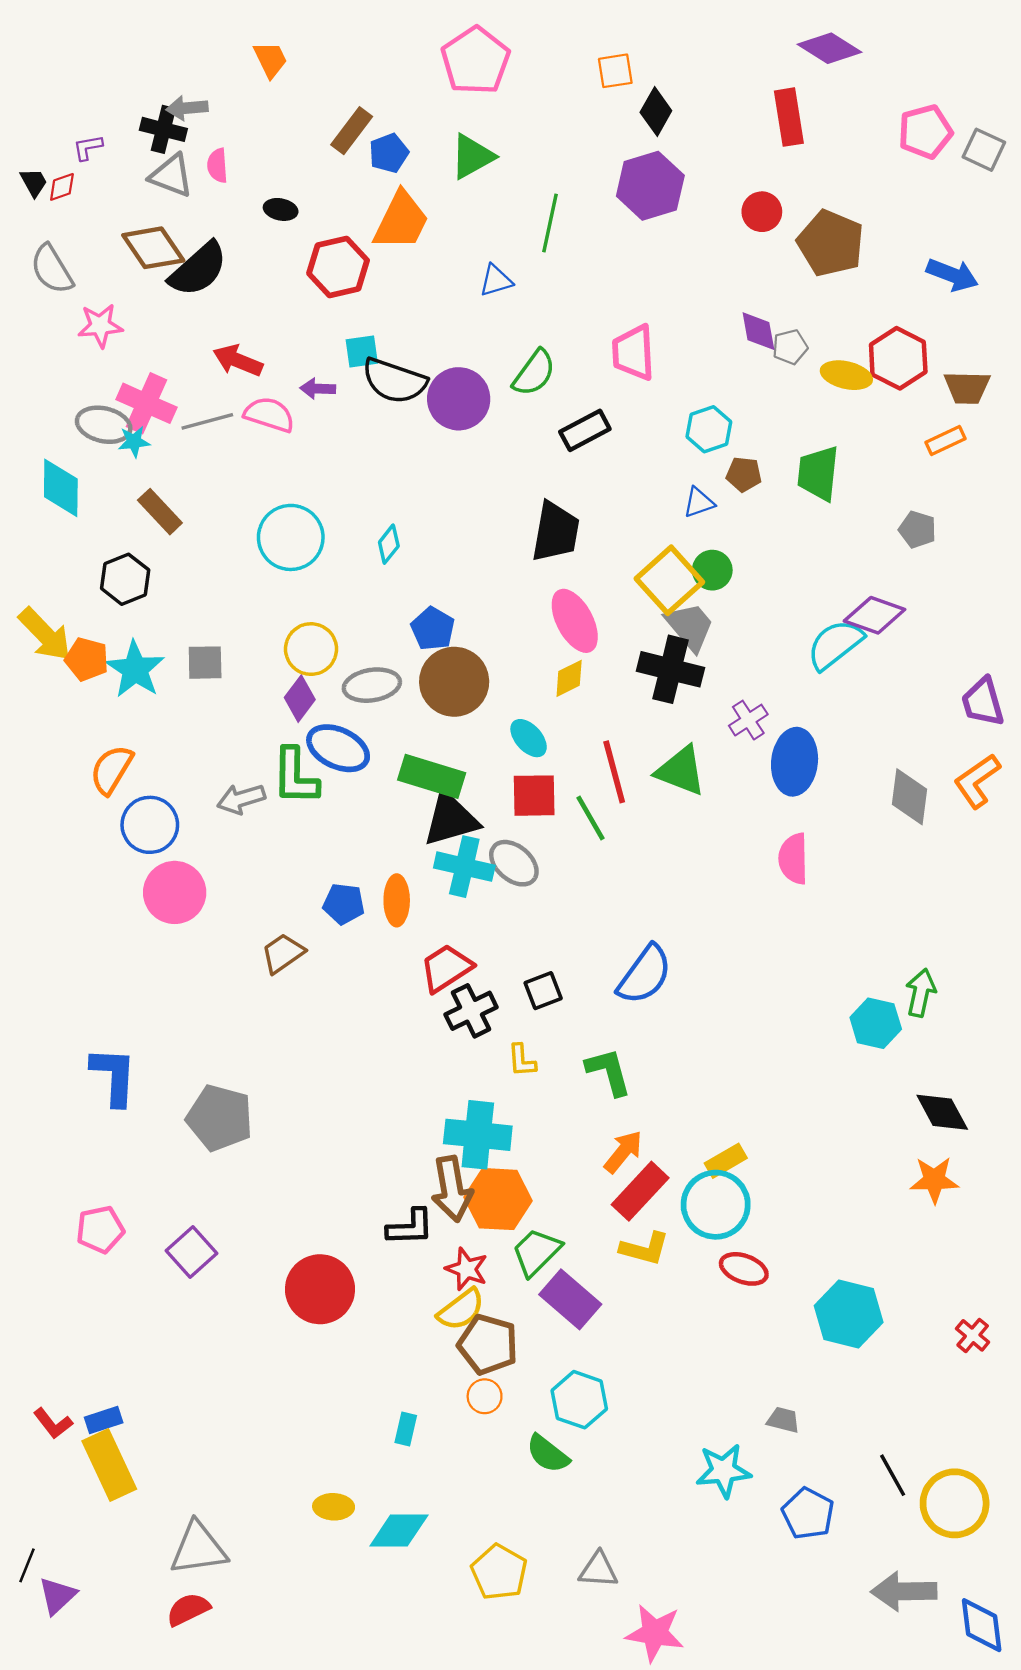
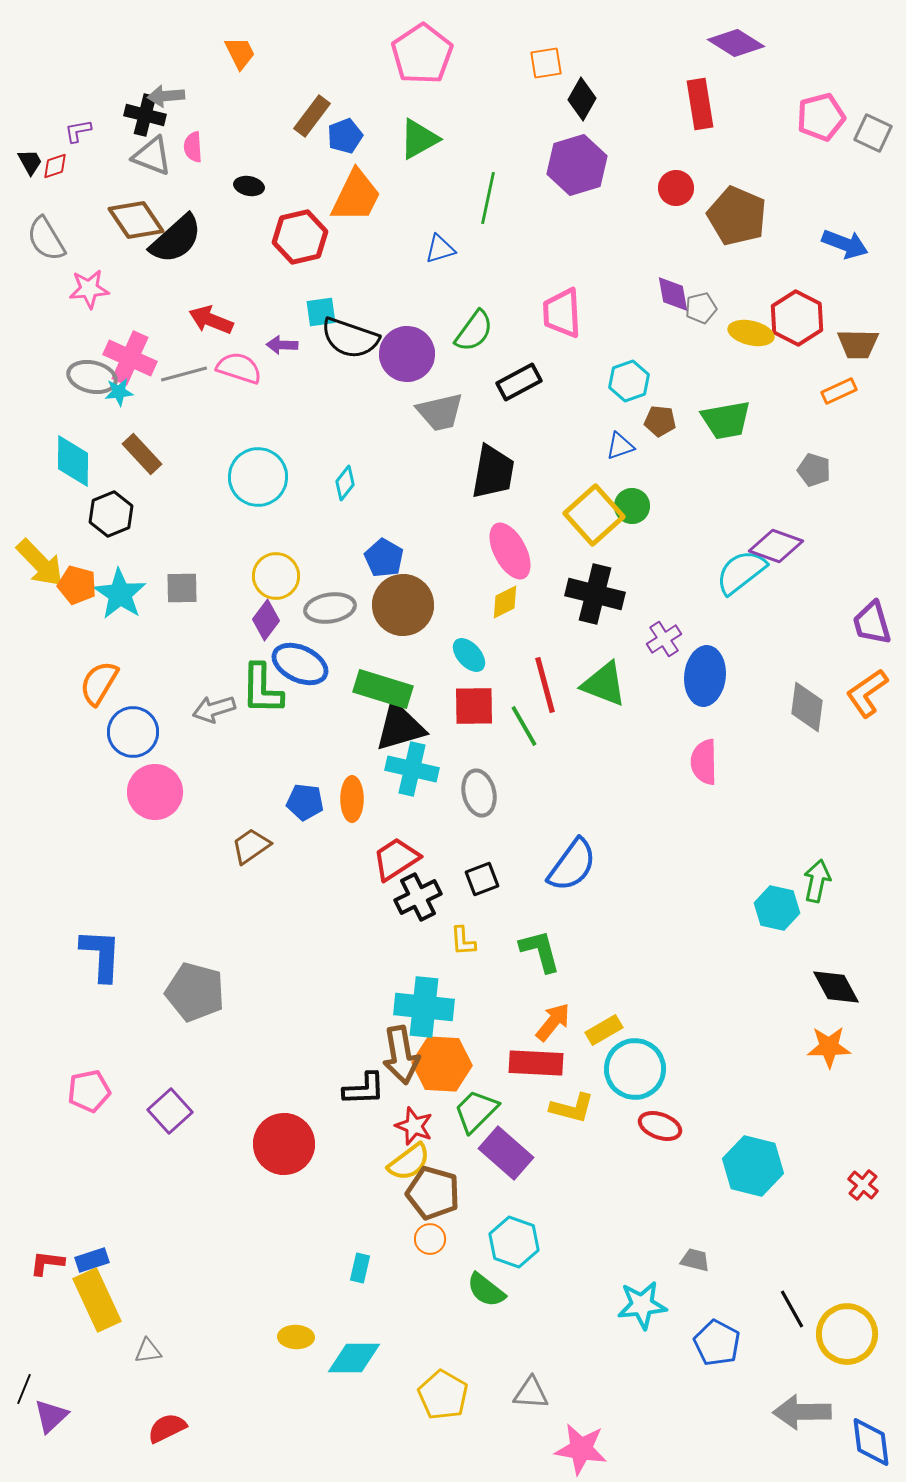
green trapezoid: (818, 473) -> (726, 420), turned -106
cyan diamond: (61, 488) -> (73, 461), moved
gray trapezoid: (690, 626) -> (440, 412), moved, turned 117
gray ellipse: (514, 863) -> (479, 793), moved, turned 36
yellow rectangle: (726, 1161) -> (604, 1030), moved
red rectangle: (640, 1191) -> (536, 1063), moved, turned 50
red L-shape: (53, 1423) -> (47, 1263), turned 135
gray triangle: (198, 1548) -> (148, 1351), moved, size x0.5

